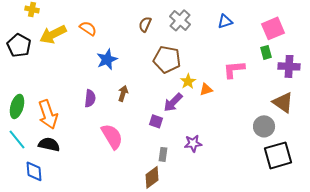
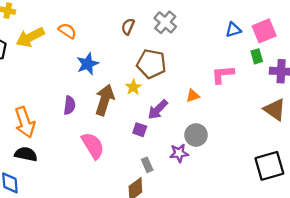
blue triangle: (225, 21) -> (233, 30), moved
yellow star: (188, 81) -> (133, 87), moved
brown arrow: (123, 93) -> (105, 100), size x1.8
gray circle: (264, 126) -> (196, 135), moved
gray rectangle: (163, 154) -> (147, 165), turned -32

